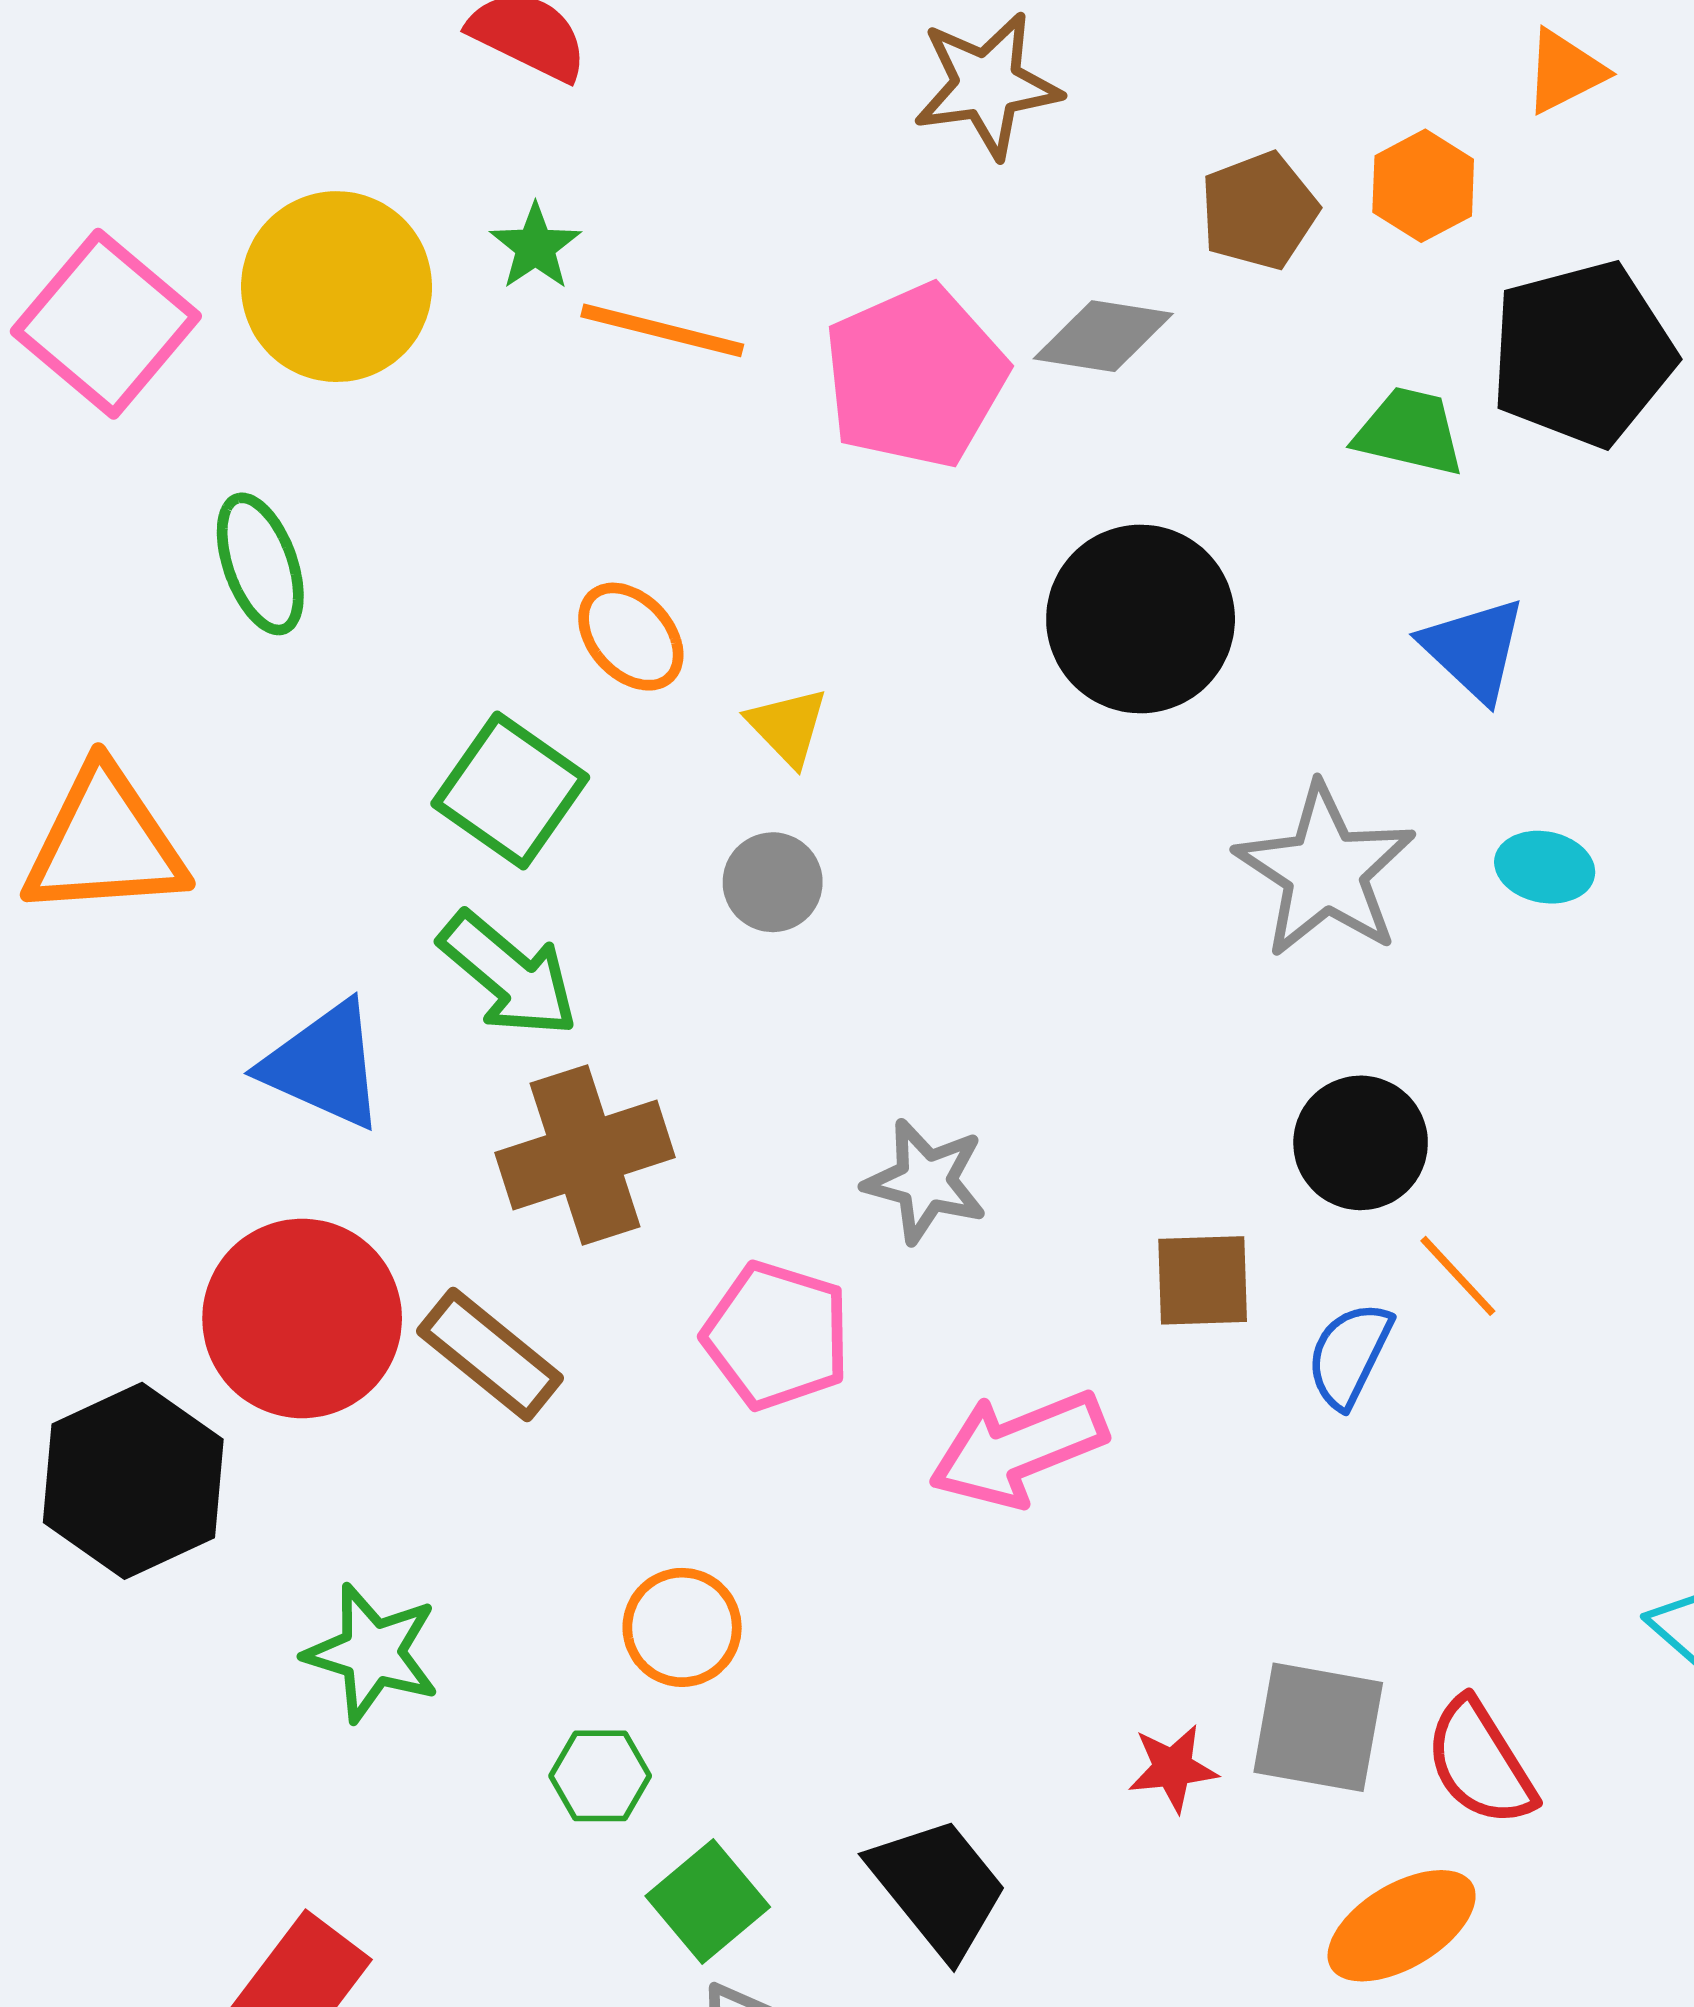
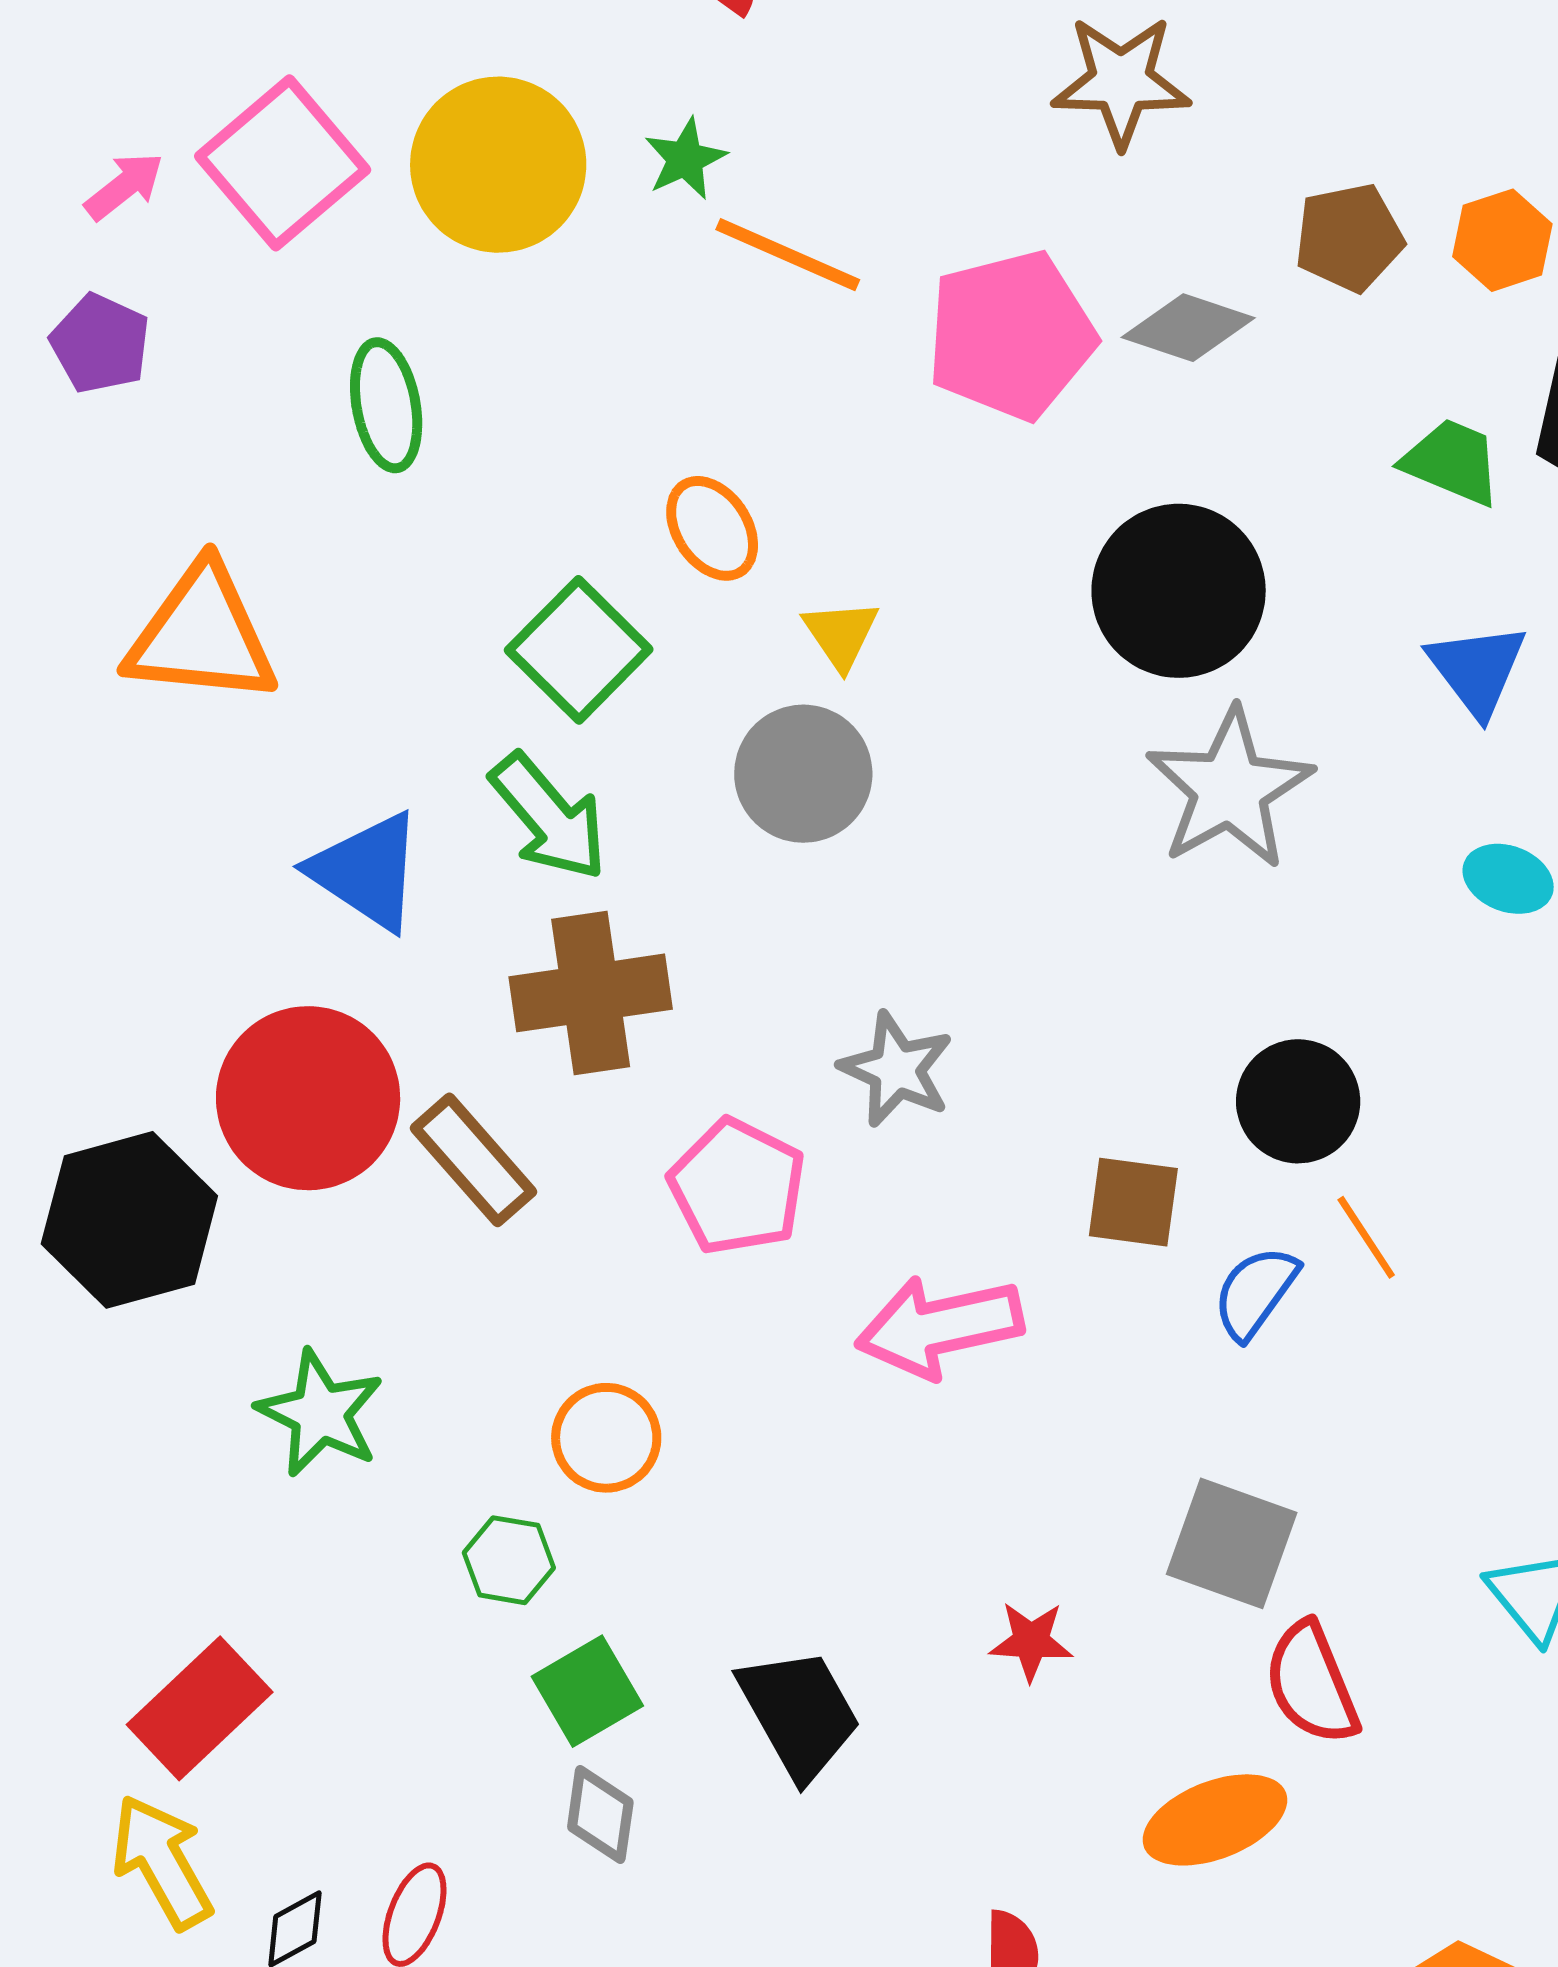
gray star: (1325, 871) -> (1230, 789), moved
gray circle: (773, 882) -> (803, 774), size x1.5
gray square: (1318, 1727) -> (1232, 1543), moved

